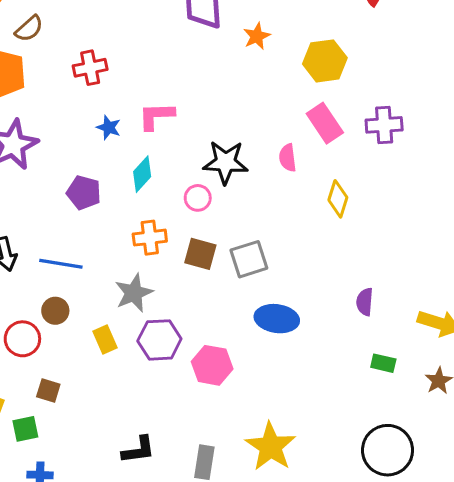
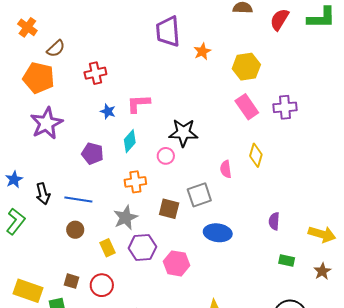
pink semicircle: (288, 158) -> (226, 169), moved
brown square: (200, 254) -> (169, 209), moved
red circle: (22, 339) -> (102, 285), moved

